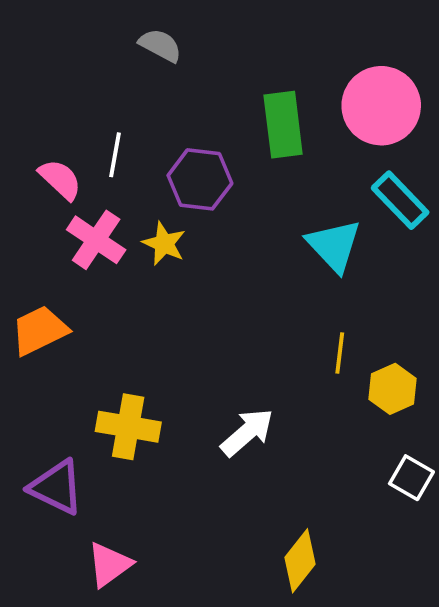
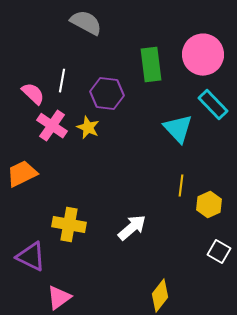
gray semicircle: (160, 45) -> (86, 23), size x1.4

